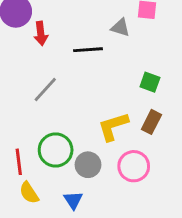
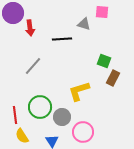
brown rectangle: (151, 122) -> (113, 78), moved
pink circle: (134, 166) -> (83, 132), moved

